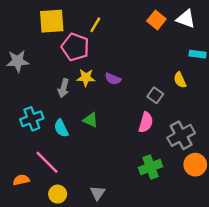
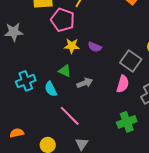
gray arrow: (64, 88) -> (85, 83), moved, turned -126
gray square: (155, 95) -> (131, 61), size x1.5
green triangle: (91, 120) -> (65, 71), moved
pink line: (47, 162) -> (70, 116), moved

